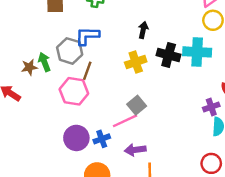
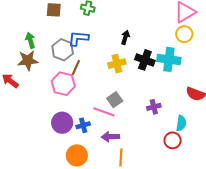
green arrow: (44, 62) -> (30, 40), moved
brown star: (29, 67) -> (28, 60), size x1.5
purple cross: (211, 107) -> (154, 107), moved
pink line: (125, 121) -> (104, 112), turned 40
red circle: (211, 163) -> (173, 140), moved

